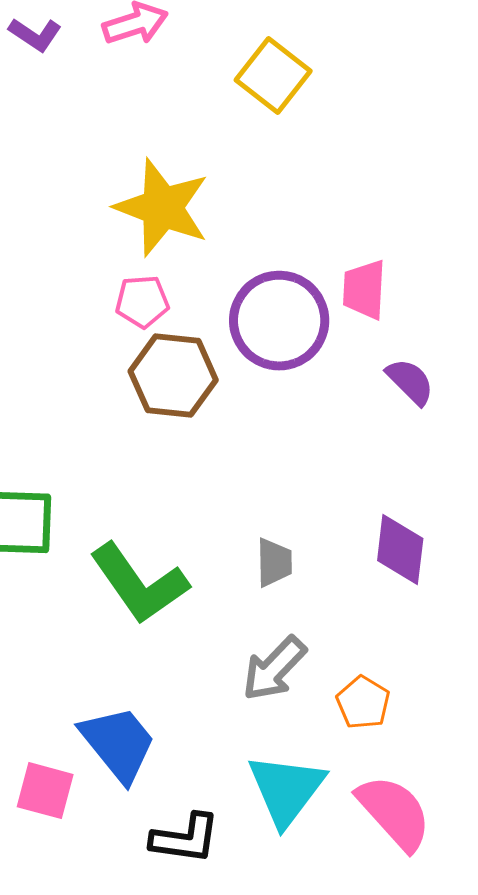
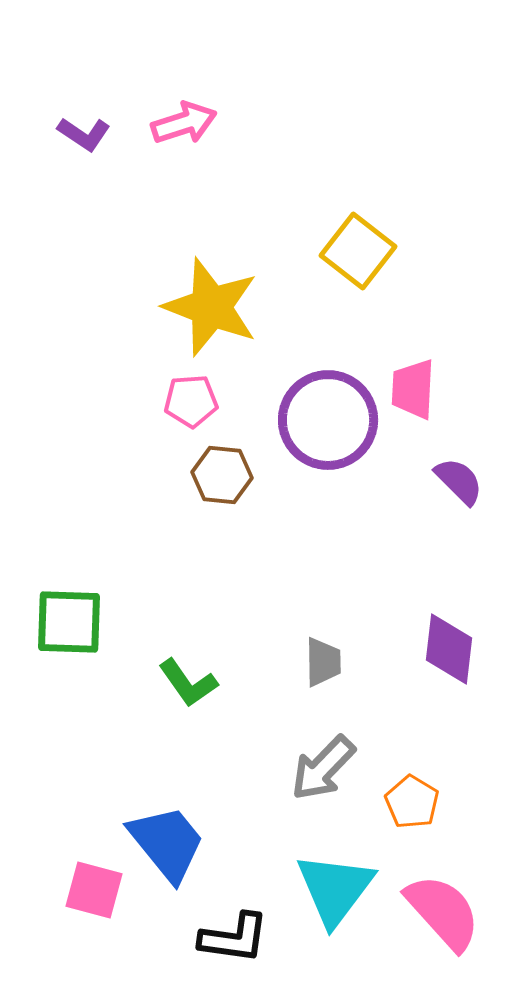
yellow square: (273, 76) -> (358, 251), moved
brown hexagon: (173, 376) -> (222, 475), size x0.7
green L-shape: (139, 584) -> (188, 683), size x0.6

